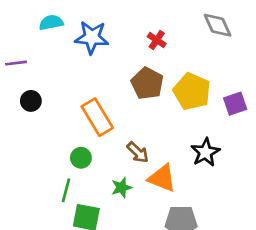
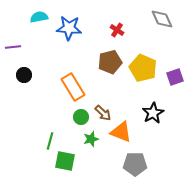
brown pentagon: (147, 83) -> (110, 62), turned 30
green circle: (81, 158) -> (81, 117), moved

